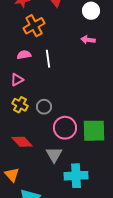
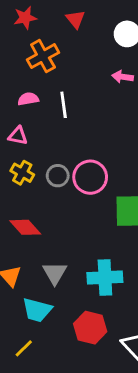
pink triangle: (17, 80) -> (18, 136), turned 40
pink circle: (65, 128) -> (90, 177), moved
gray triangle: (54, 155) -> (55, 273), moved

